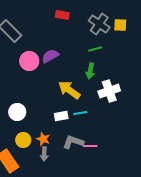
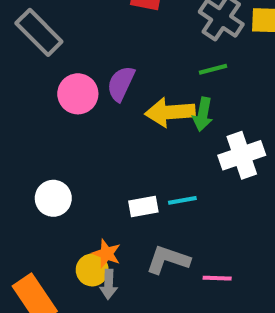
purple semicircle: (50, 56) -> (121, 84), turned -36
yellow arrow: (69, 90) -> (170, 112), moved, turned -40
yellow circle: (23, 140) -> (92, 270), moved
pink line: (90, 146) -> (217, 278), moved

